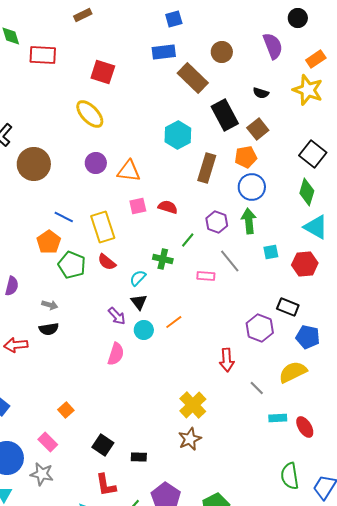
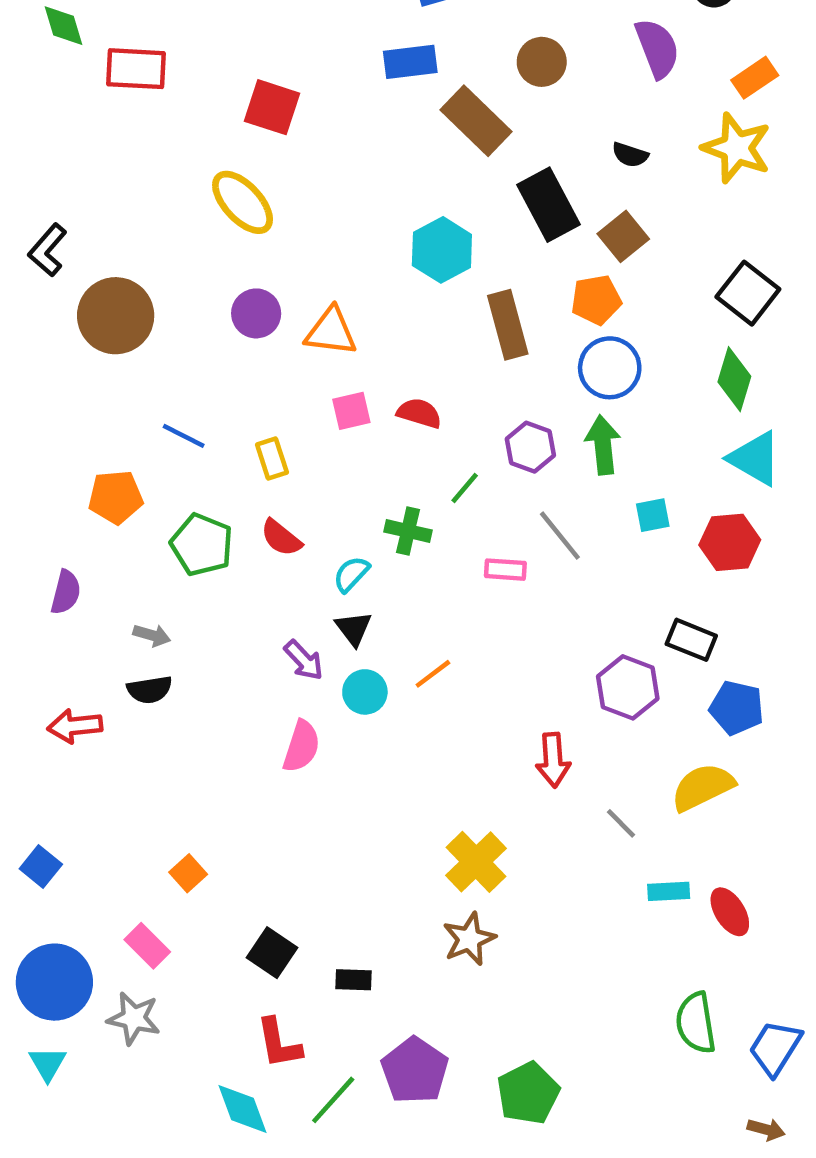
brown rectangle: (207, 168) -> (508, 325), turned -32
yellow rectangle: (103, 227) -> (272, 458), size x0.6
orange pentagon: (49, 242) -> (116, 497), moved, turned 30

